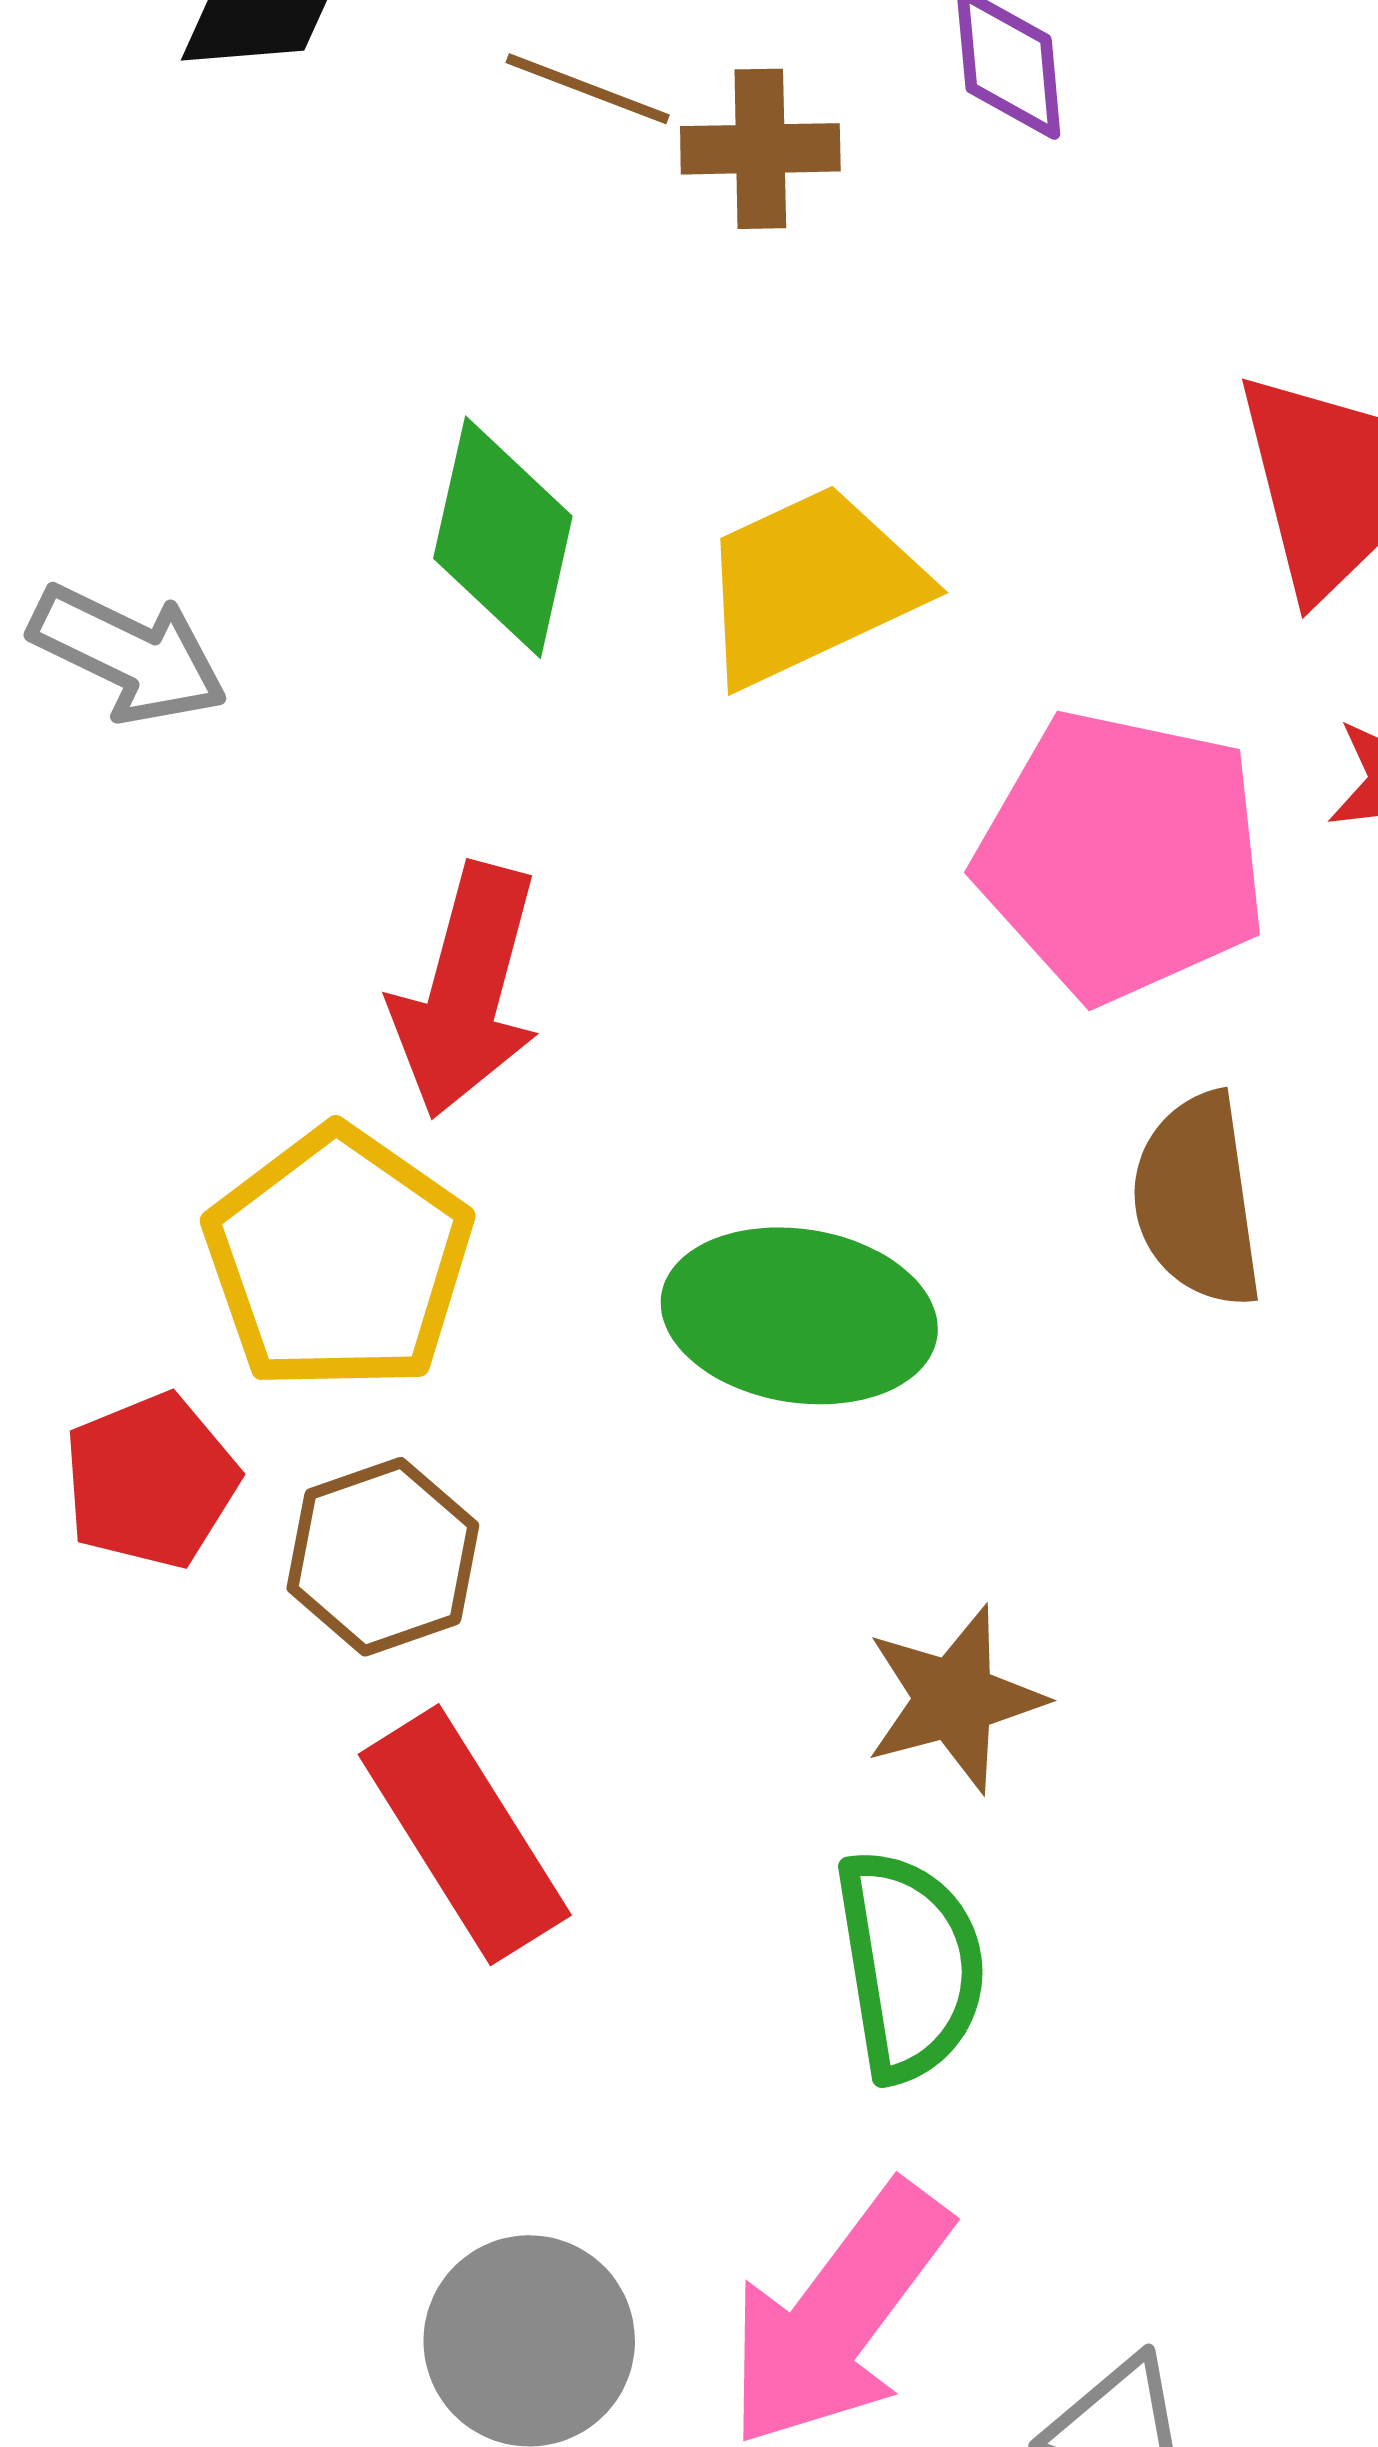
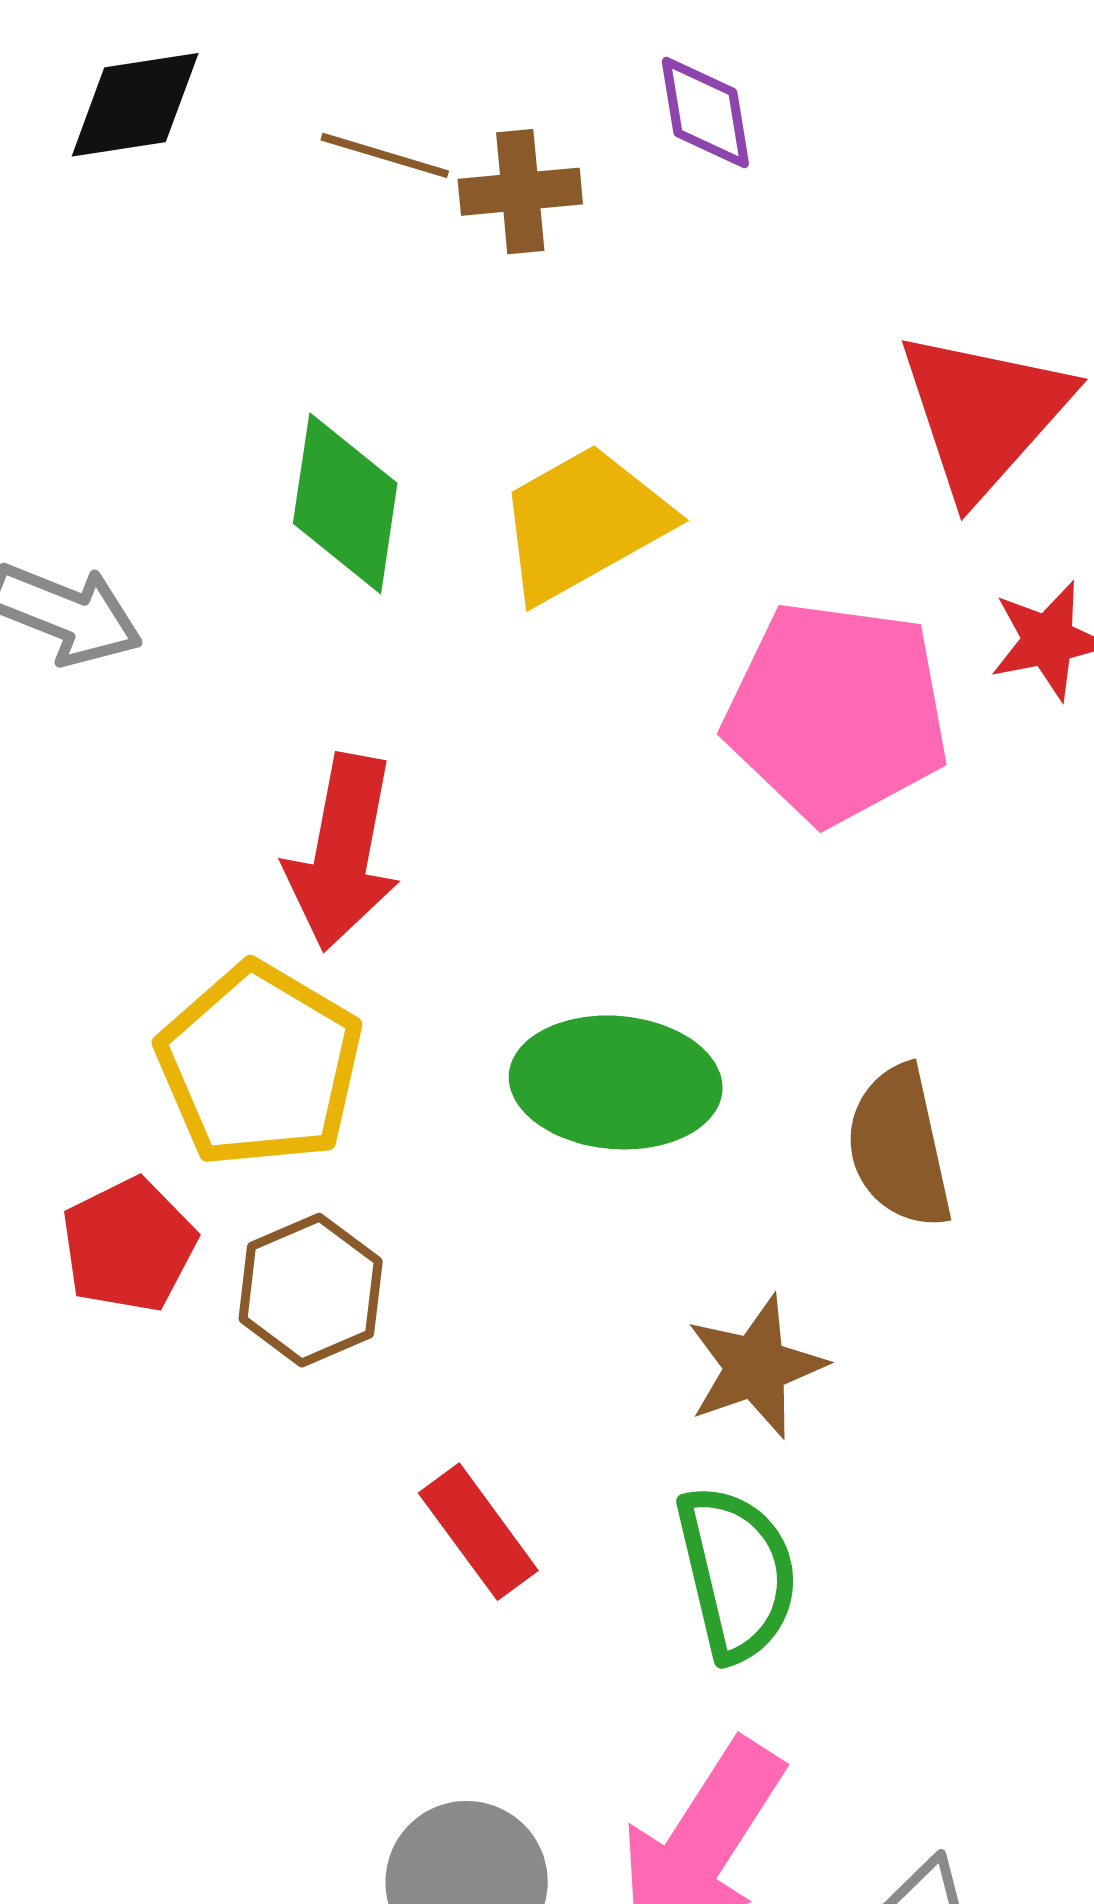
brown semicircle: (1197, 1200) -> (899, 1147), moved
red rectangle: (465, 1835) -> (478, 1532), moved, size x0.7

